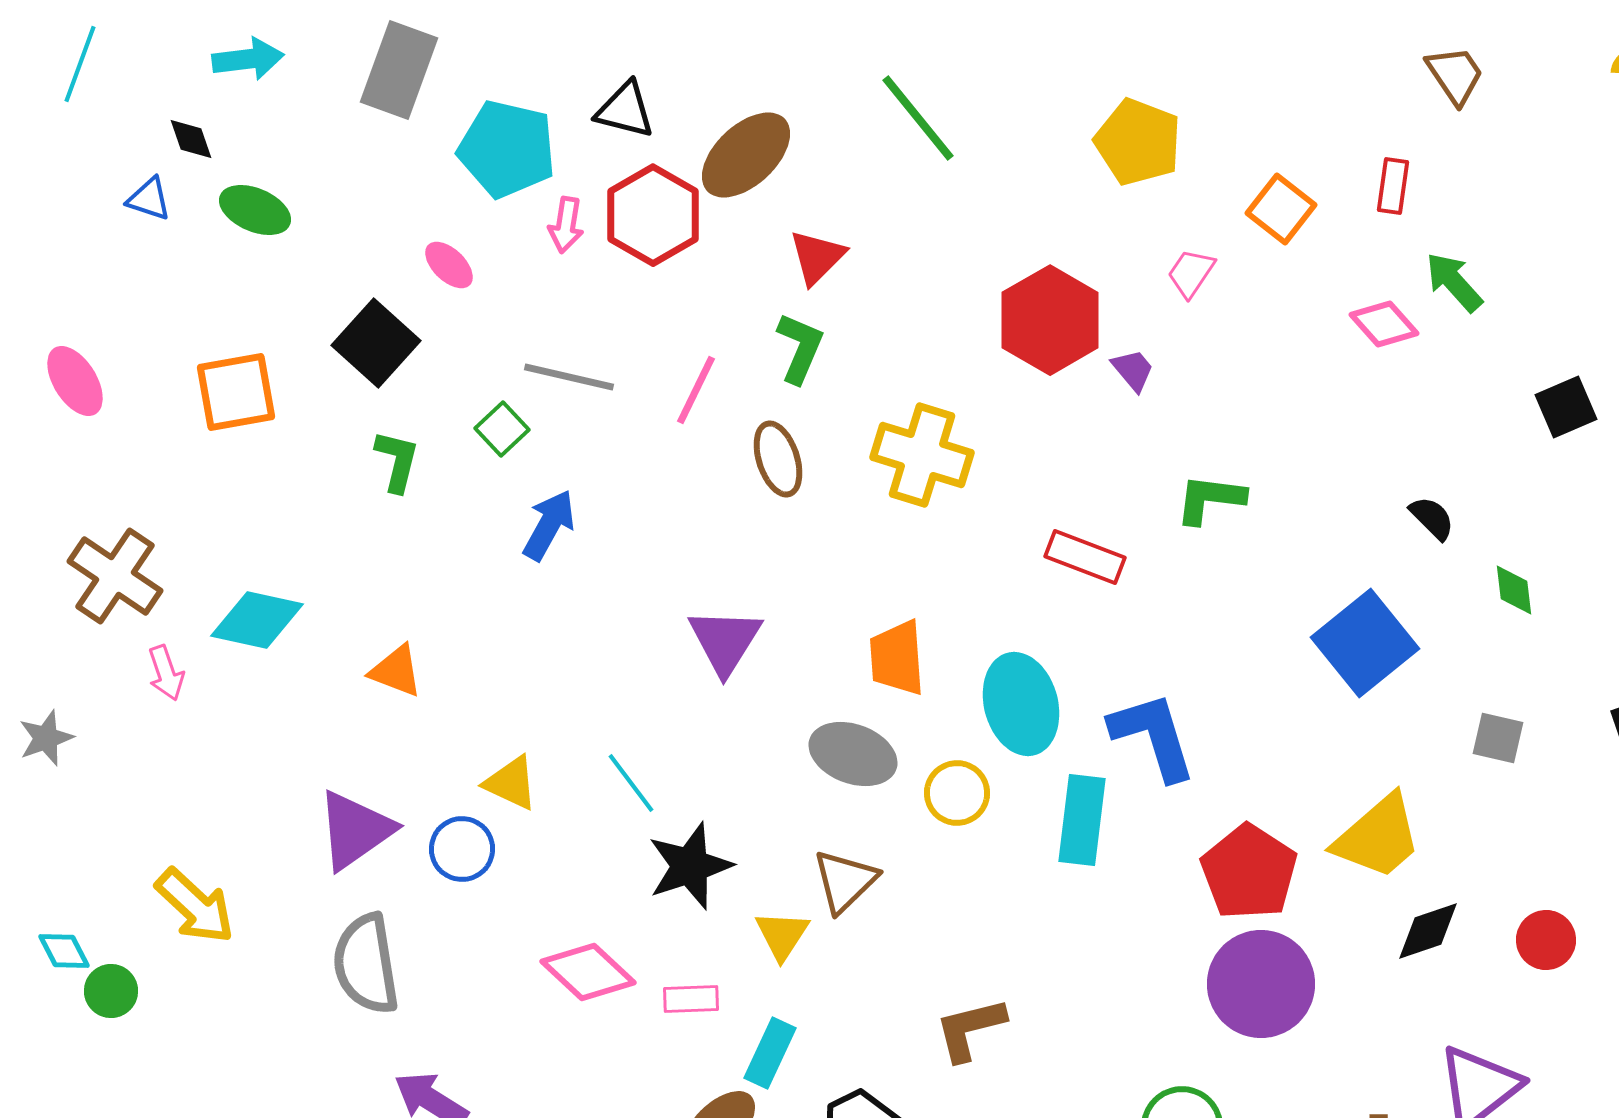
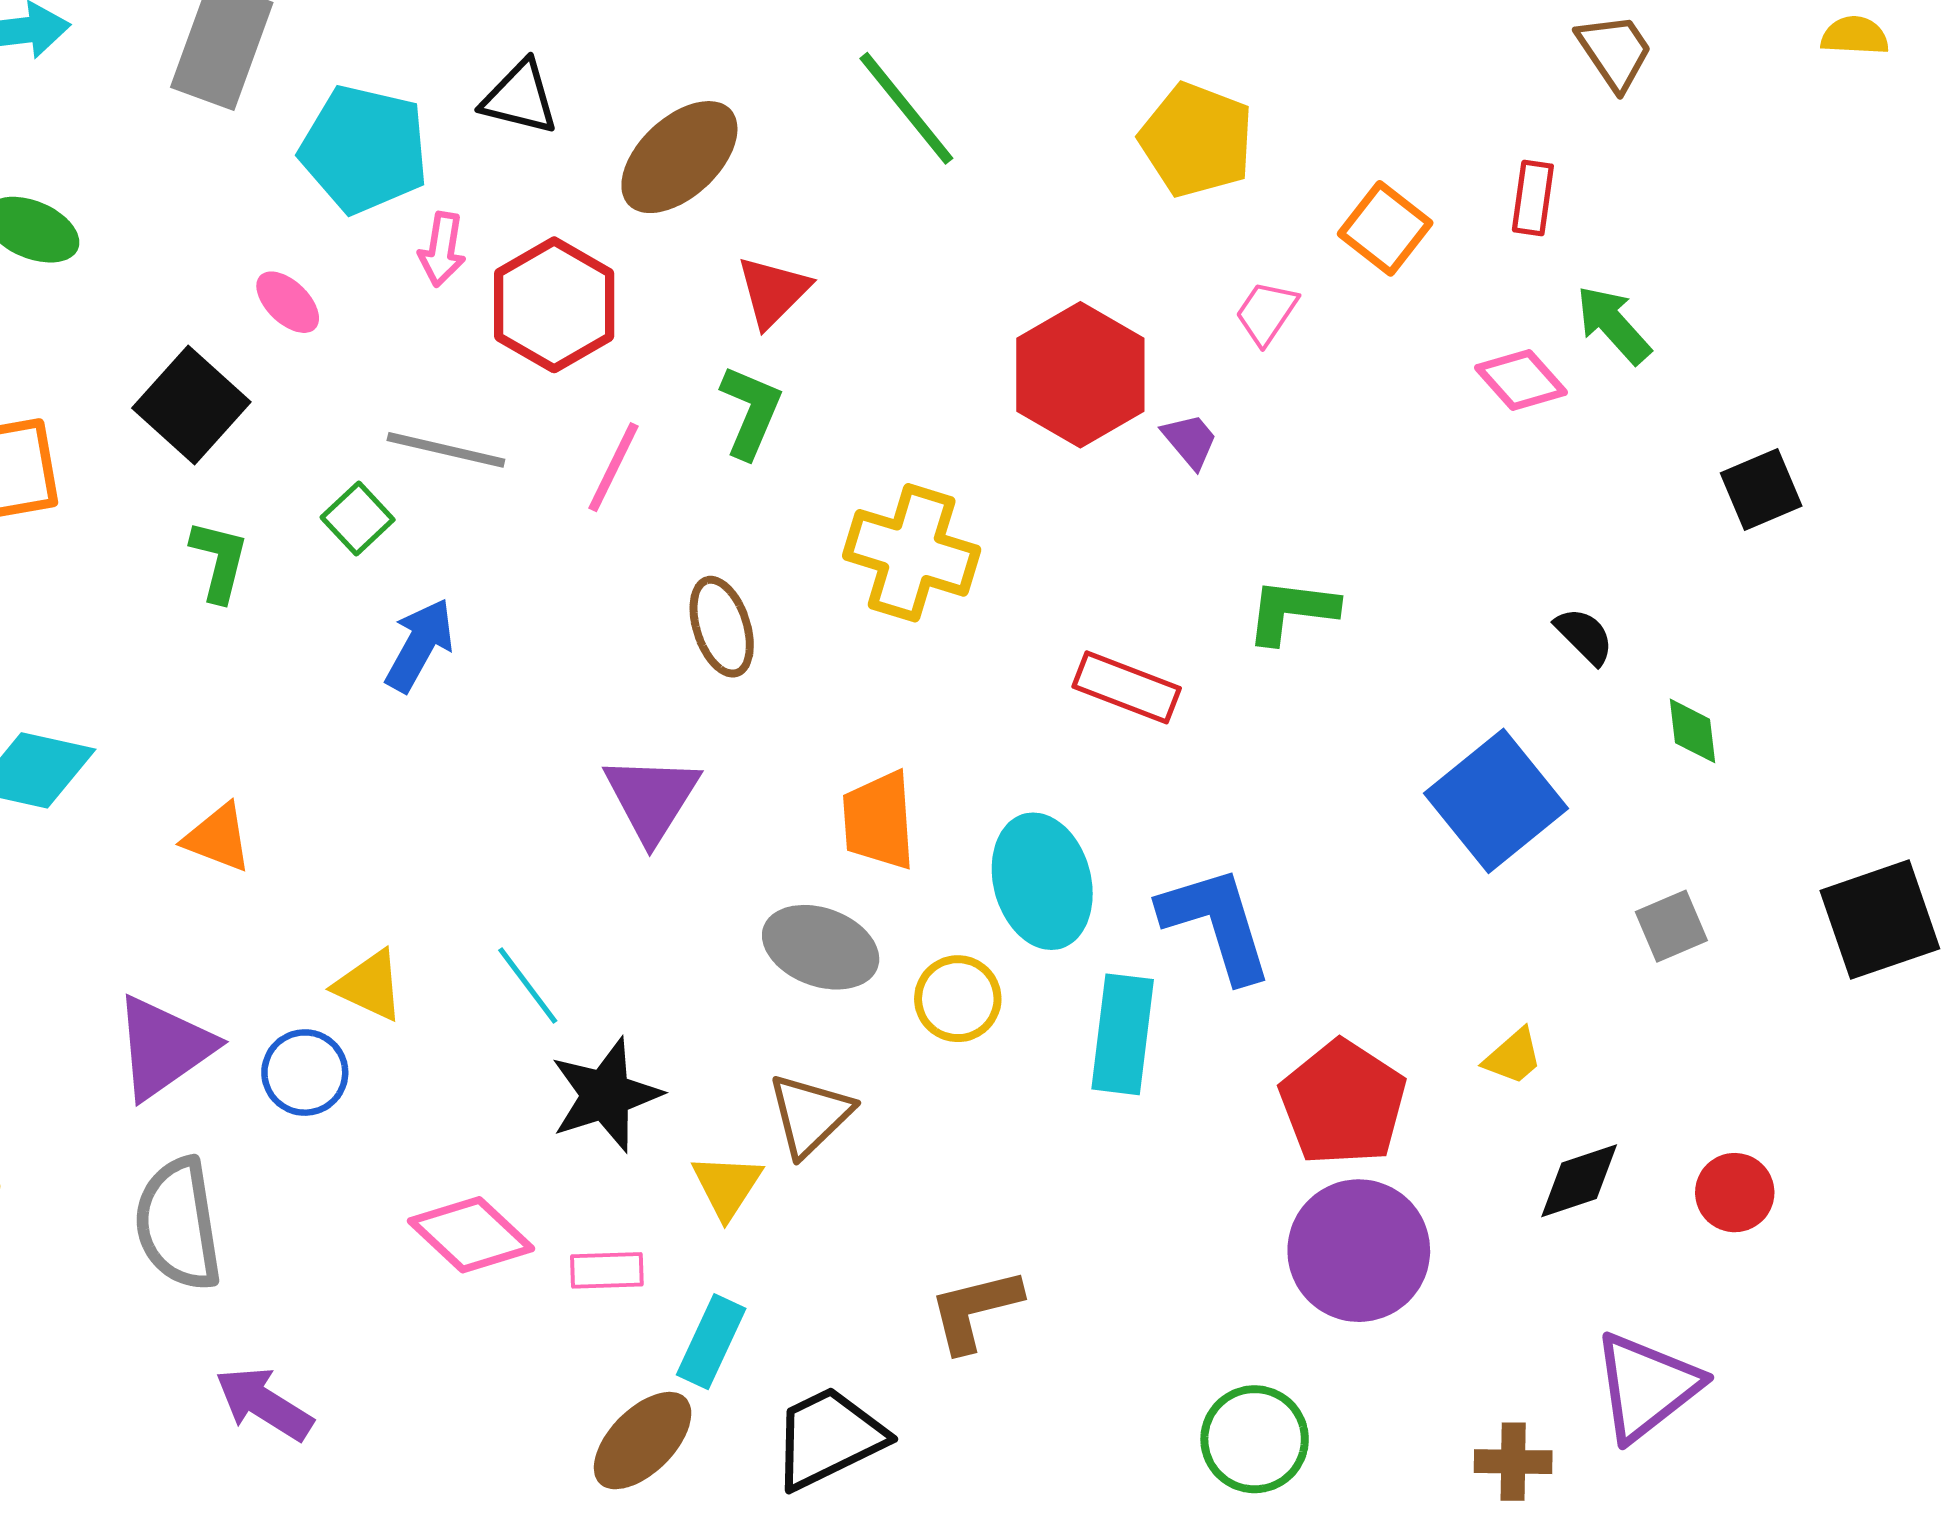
red hexagon: (653, 215) -> (554, 305), moved
brown ellipse: (778, 459) -> (722, 627), moved
gray square: (1498, 738) -> (1671, 926), turned -36
yellow trapezoid: (1378, 837) -> (1513, 1057), size x0.5

